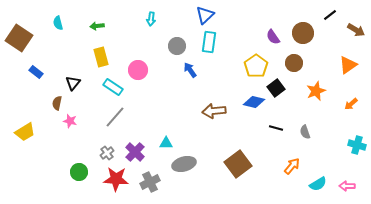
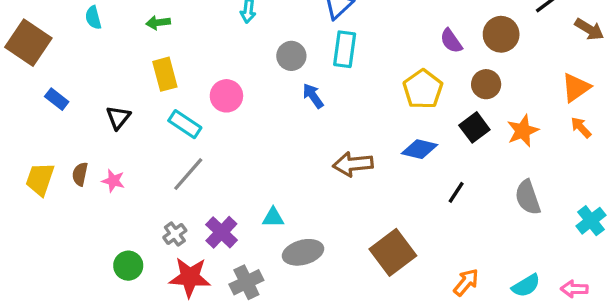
black square: (276, 88) -> (474, 127), moved
brown semicircle: (57, 103) -> (80, 174), moved
orange arrow: (351, 104) -> (581, 127), moved, turned 88
black line: (276, 128) -> (456, 192), turned -72
yellow trapezoid: (25, 132) -> (40, 179), moved, turned 140
gray semicircle: (305, 132) -> (528, 197), moved, size x1.5
cyan cross: (357, 145) -> (591, 221), turned 36
orange arrow: (292, 166) -> (466, 282), moved

